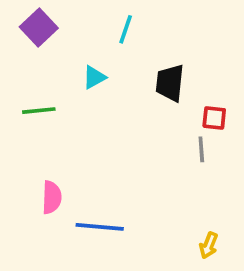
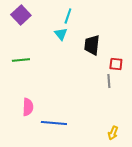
cyan triangle: (94, 77) -> (61, 34), moved, turned -40

